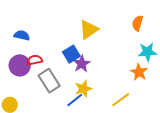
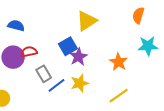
orange star: (139, 72) -> (119, 62), moved
gray rectangle: (49, 81) -> (44, 74), size x0.7
blue line: (75, 100) -> (56, 85), moved

